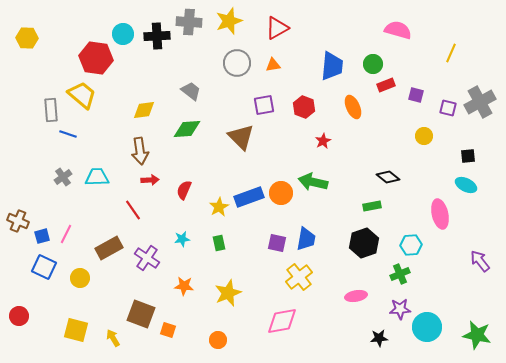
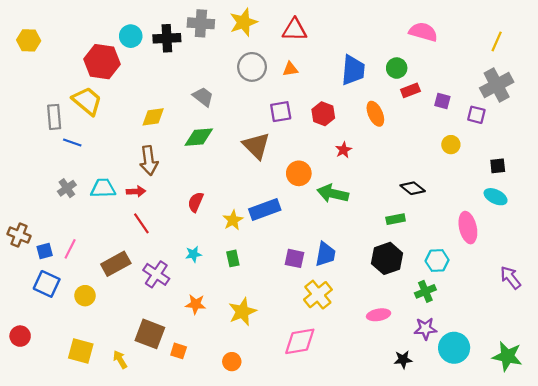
red triangle: (277, 28) -> (295, 30), turned 30
yellow line: (451, 53) -> (497, 41), moved
gray cross: (480, 102) -> (497, 85), moved
red arrow: (150, 180) -> (136, 191), moved
orange circle: (281, 193) -> (299, 173), moved

